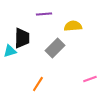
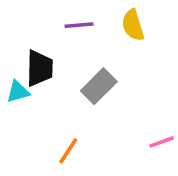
yellow semicircle: (73, 26) -> (133, 25), moved, turned -102

